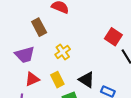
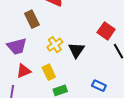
black triangle: (87, 80) -> (76, 50), moved, turned 30

